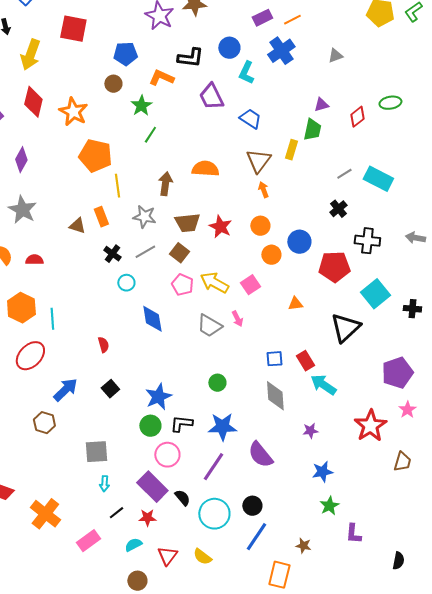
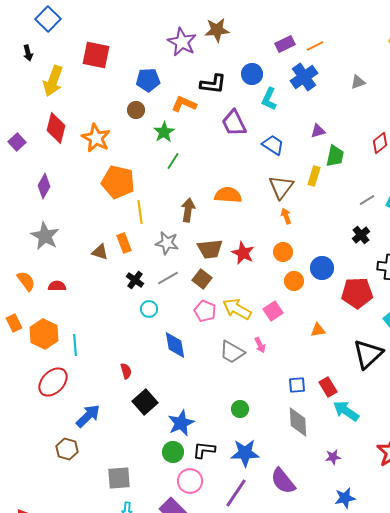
purple triangle: (321, 105) -> (318, 131), moved
black square: (110, 389) -> (145, 402), moved, size x1.4

